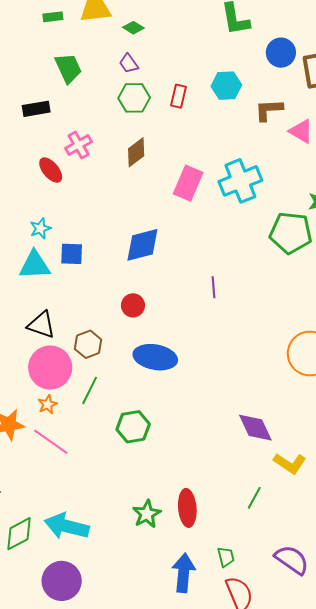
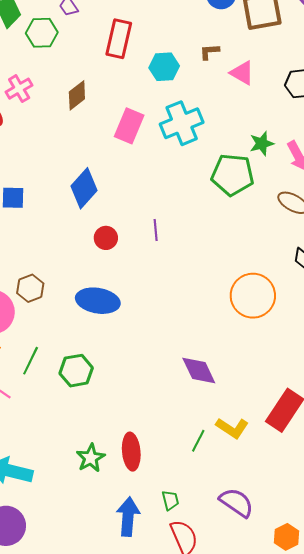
cyan hexagon: (226, 86) -> (164, 67), moved
red rectangle: (178, 96) -> (119, 39), size x1.6
green hexagon: (134, 98) -> (42, 33), moved
brown L-shape: (269, 110) -> (209, 52), size x0.7
blue diamond: (142, 245) -> (84, 188), turned -33
red circle: (133, 305) -> (106, 238), moved
green line: (90, 390) -> (31, 361), moved
yellow L-shape: (290, 463) -> (232, 428), moved

